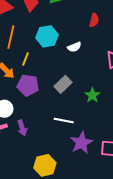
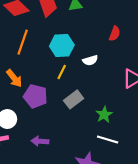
yellow line: (26, 59) -> (62, 72), moved
white line: (64, 120) -> (108, 139), moved
purple arrow: (22, 128) -> (40, 141), moved, turned 105

